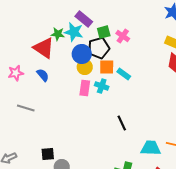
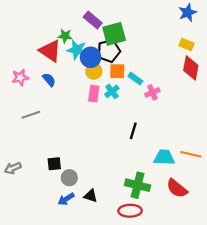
cyan star: (74, 32) -> (77, 50), moved
green square: (104, 32) -> (114, 34), size x1.6
pink cross: (123, 36) -> (152, 92), moved, turned 32
cyan cross: (102, 86) -> (112, 91), turned 32
gray line: (26, 108) -> (31, 115), turned -36
black line: (122, 123) -> (133, 131), turned 42

